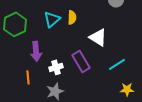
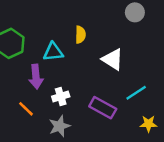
cyan triangle: (52, 19) -> (53, 52), moved, turned 36
purple rectangle: (81, 61) -> (103, 108), moved, turned -30
orange line: (28, 77) -> (26, 109), turned -40

